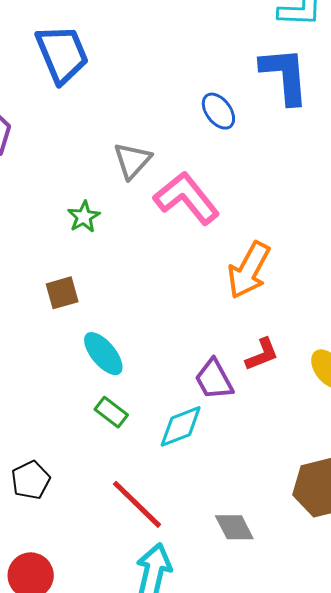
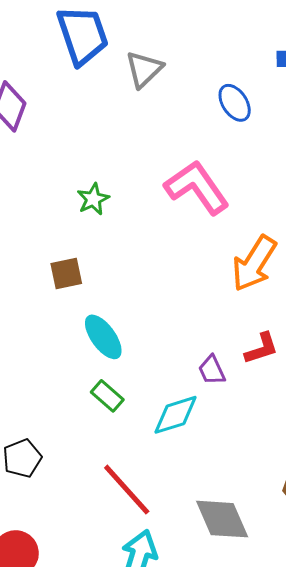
gray triangle: (132, 160) -> (144, 69), moved
purple trapezoid: (214, 379) -> (212, 370), size x0.7
gray diamond: (234, 527) -> (222, 519), size x1.4

